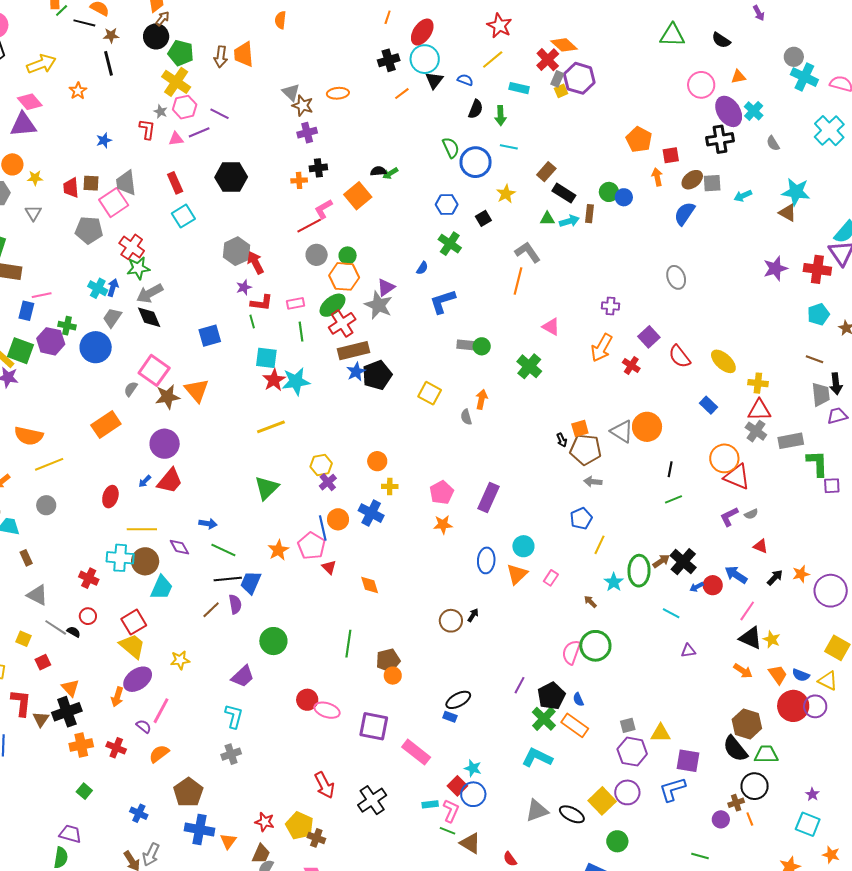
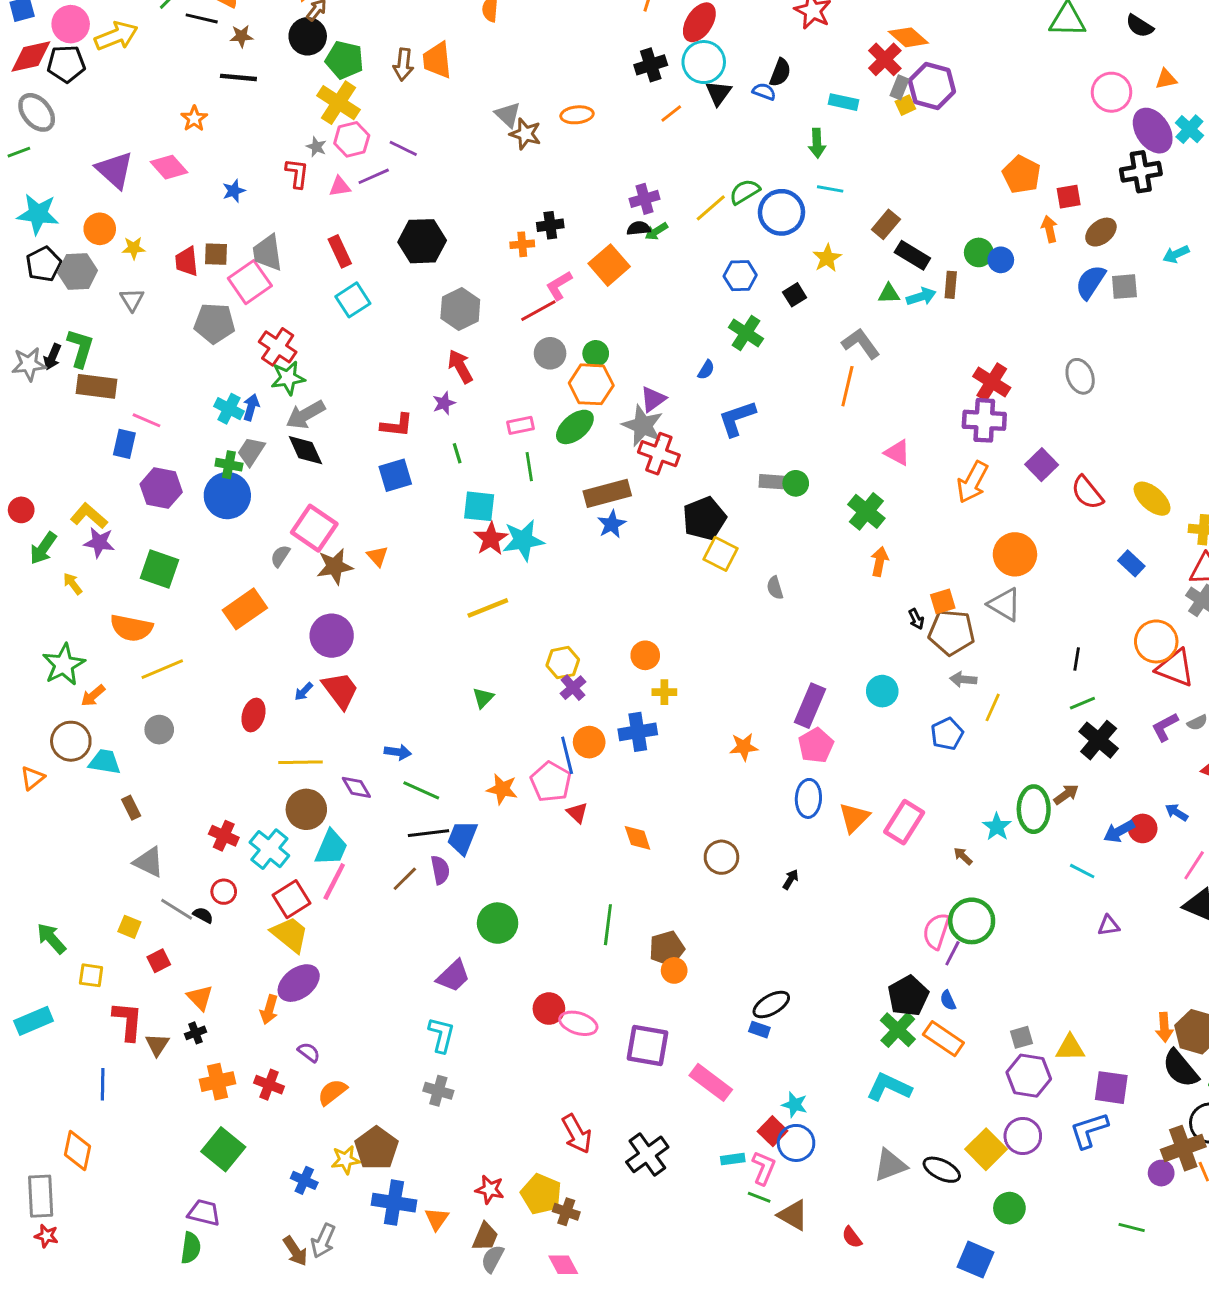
yellow line: (493, 59) -> (711, 208), moved
black line: (109, 63) -> (238, 77), turned -70
yellow arrow: (41, 64) -> (116, 36), moved
pink diamond: (30, 102) -> (169, 167), moved
black semicircle: (476, 109) -> (780, 72), moved
purple triangle: (23, 125) -> (115, 170), turned 48
purple cross: (307, 133) -> (645, 199), moved
green semicircle: (451, 148) -> (745, 192), turned -95
gray square: (712, 183) -> (1124, 287), moved
gray hexagon: (237, 251) -> (460, 309), moved
pink line: (42, 295) -> (147, 420), turned 36
red L-shape: (262, 303) -> (397, 425), moved
purple cross: (611, 306) -> (984, 420), size x1.6
red cross: (342, 323) -> (659, 454), moved, turned -36
green cross: (67, 326) -> (229, 465), moved
green square: (20, 351) -> (159, 569), moved
red cross: (631, 365) -> (992, 382), moved, size x1.4
black pentagon: (377, 375) -> (704, 518), moved
orange triangle: (197, 390) -> (377, 556), size x0.6
orange arrow: (482, 399) -> (880, 561), moved
orange circle: (647, 427) -> (1015, 554), moved
red trapezoid: (170, 481) -> (340, 690), turned -76
green triangle: (267, 488) -> (483, 698), size x0.6
pink pentagon: (442, 493) -> (816, 745), moved
blue cross: (371, 513) -> (638, 732), turned -35
yellow line: (600, 545) -> (993, 707), moved
cyan circle: (523, 546) -> (882, 691), moved
orange star: (278, 550) -> (502, 789), turned -30
cyan cross: (120, 558) -> (269, 849), moved, turned 36
black cross: (683, 562) -> (1099, 740), moved
blue arrow: (736, 575) -> (1177, 812), size x0.7
pink rectangle: (551, 578) -> (904, 822), size x1.8
blue arrow: (697, 587) -> (1119, 831), size x1.5
brown circle: (451, 621) -> (721, 857), moved
yellow star: (180, 660) -> (345, 1160), moved
orange arrow: (743, 671) -> (1164, 1027), moved, turned 54
purple line: (520, 685) -> (952, 953), moved
pink line: (161, 711) -> (334, 882), moved
black cross: (67, 712) -> (195, 1033), size x0.5
gray cross: (231, 754) -> (438, 1091), turned 36
green square: (84, 791) -> (223, 1149), size x1.8
brown cross: (736, 803) -> (1183, 1148), size x1.8

